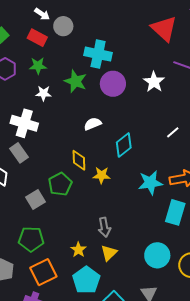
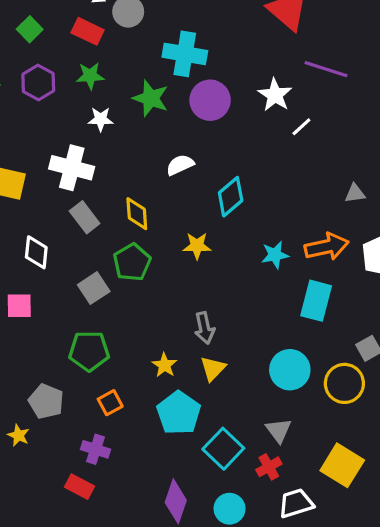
white line: (173, 132) -> (301, 127), moved
gray rectangle: (19, 153) -> (85, 217), moved
yellow diamond: (79, 160) -> (137, 214), moved
cyan star: (150, 183) -> (275, 255), size x0.7
orange square: (43, 272) -> (110, 403), size x0.6

